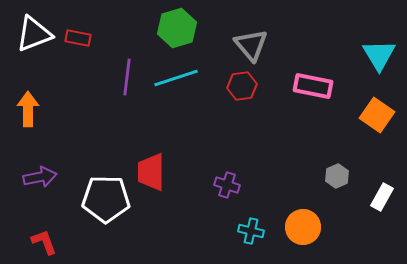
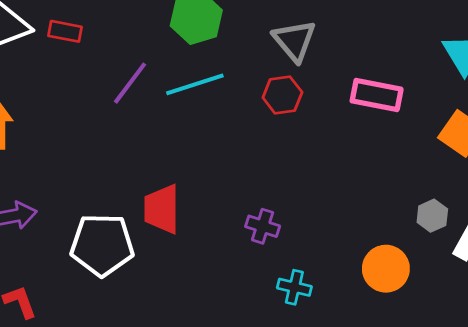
purple line: (127, 77) -> (130, 83), turned 30
gray hexagon: (337, 176) -> (432, 216), moved
orange circle: (303, 227) -> (386, 269), moved

